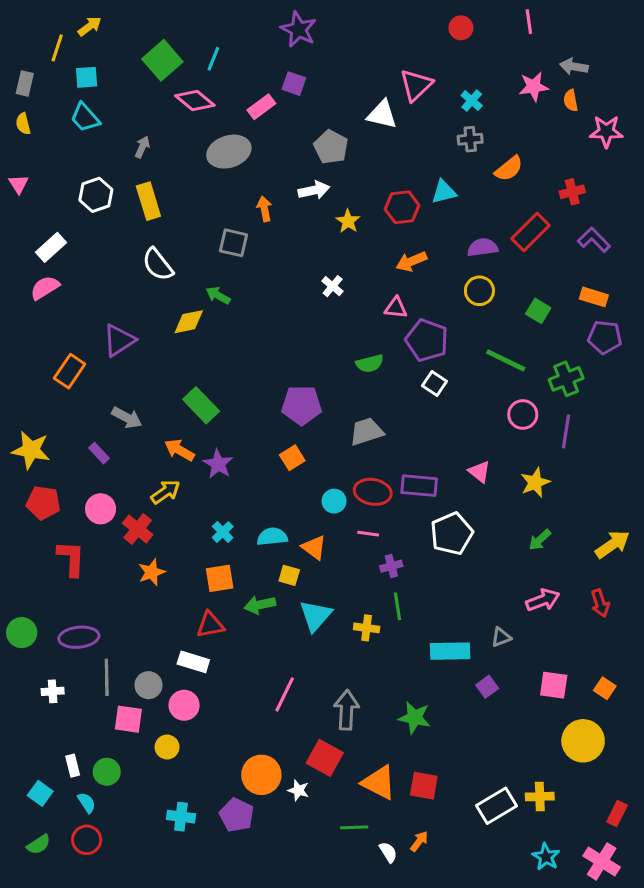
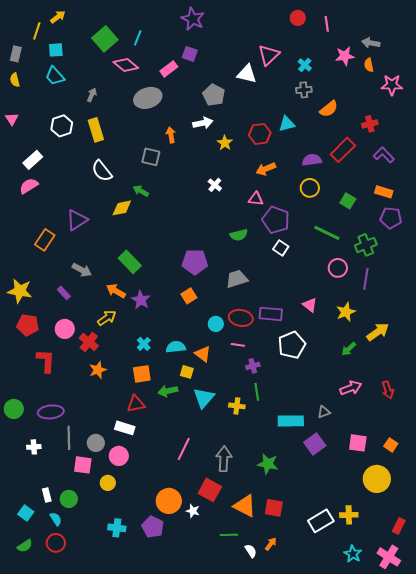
pink line: (529, 22) -> (327, 24), moved
yellow arrow: (612, 544) -> (378, 332), moved
purple square: (487, 687) -> (315, 444), size x1.5

